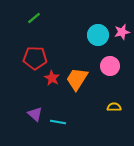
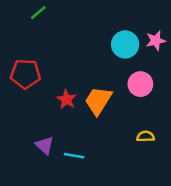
green line: (34, 18) -> (38, 13), moved
red pentagon: (35, 58) -> (25, 74), moved

